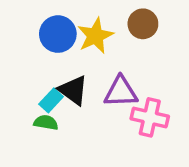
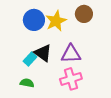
pink cross: (150, 117) -> (71, 79), moved, turned -30
green semicircle: (46, 123) -> (27, 83), moved

